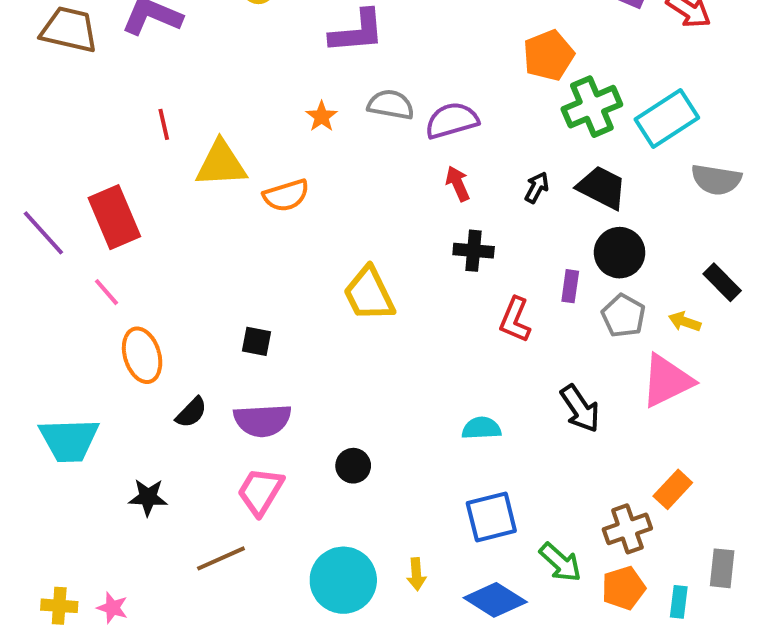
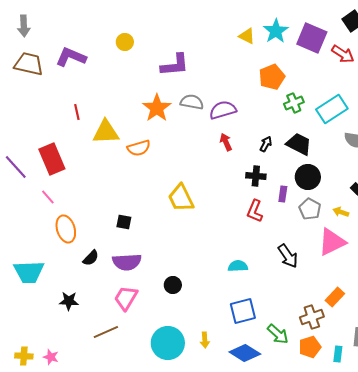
green cross: (592, 107) -> (294, 103), size x0.7
orange star: (322, 116) -> (157, 108), size x1.8
black cross: (474, 251) -> (256, 176), moved

